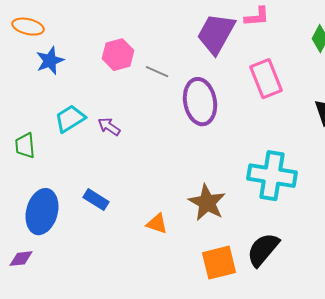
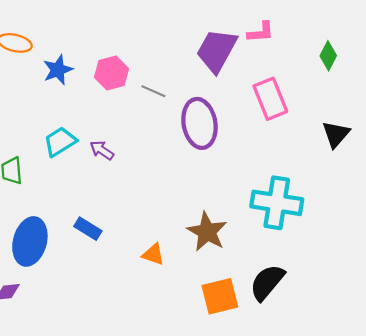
blue star: (50, 61) -> (58, 70), moved

